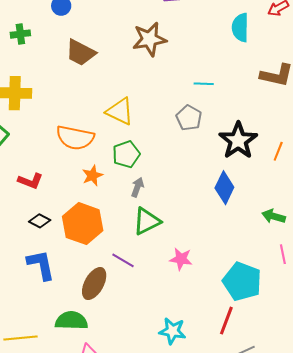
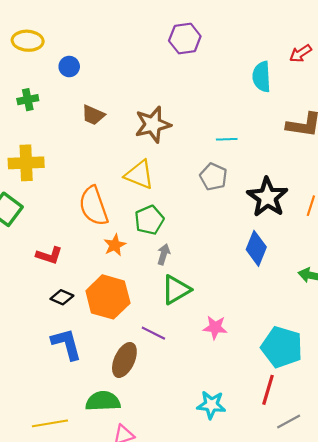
brown star: (149, 39) -> (153, 124), moved
brown trapezoid: (81, 53) -> (93, 115), size x0.7
orange semicircle: (75, 138) -> (94, 206), turned 63

